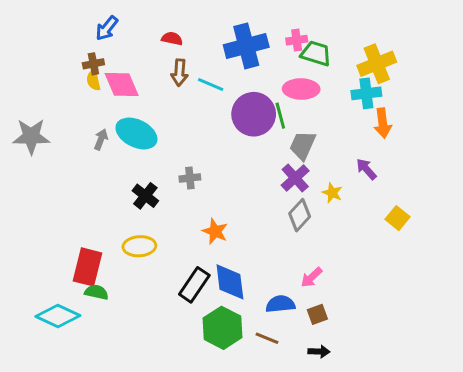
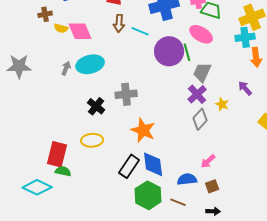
brown cross: (93, 64) -> (45, 14), moved
yellow semicircle: (93, 80) -> (61, 28), turned -64
pink ellipse: (301, 89) -> (201, 34), turned 30
cyan ellipse: (136, 133) -> (90, 64), turned -40
gray cross: (190, 178) -> (126, 94), size x1.5
orange star: (215, 231) -> (143, 130), size x1.4

